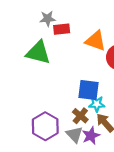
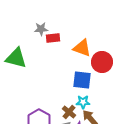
green triangle: (38, 53) -> (16, 58), moved
blue square: (89, 90) -> (82, 80), moved

